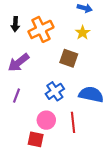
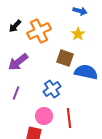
black arrow: (15, 24) -> (15, 26), turned 40
blue semicircle: (91, 95) -> (86, 72), moved

